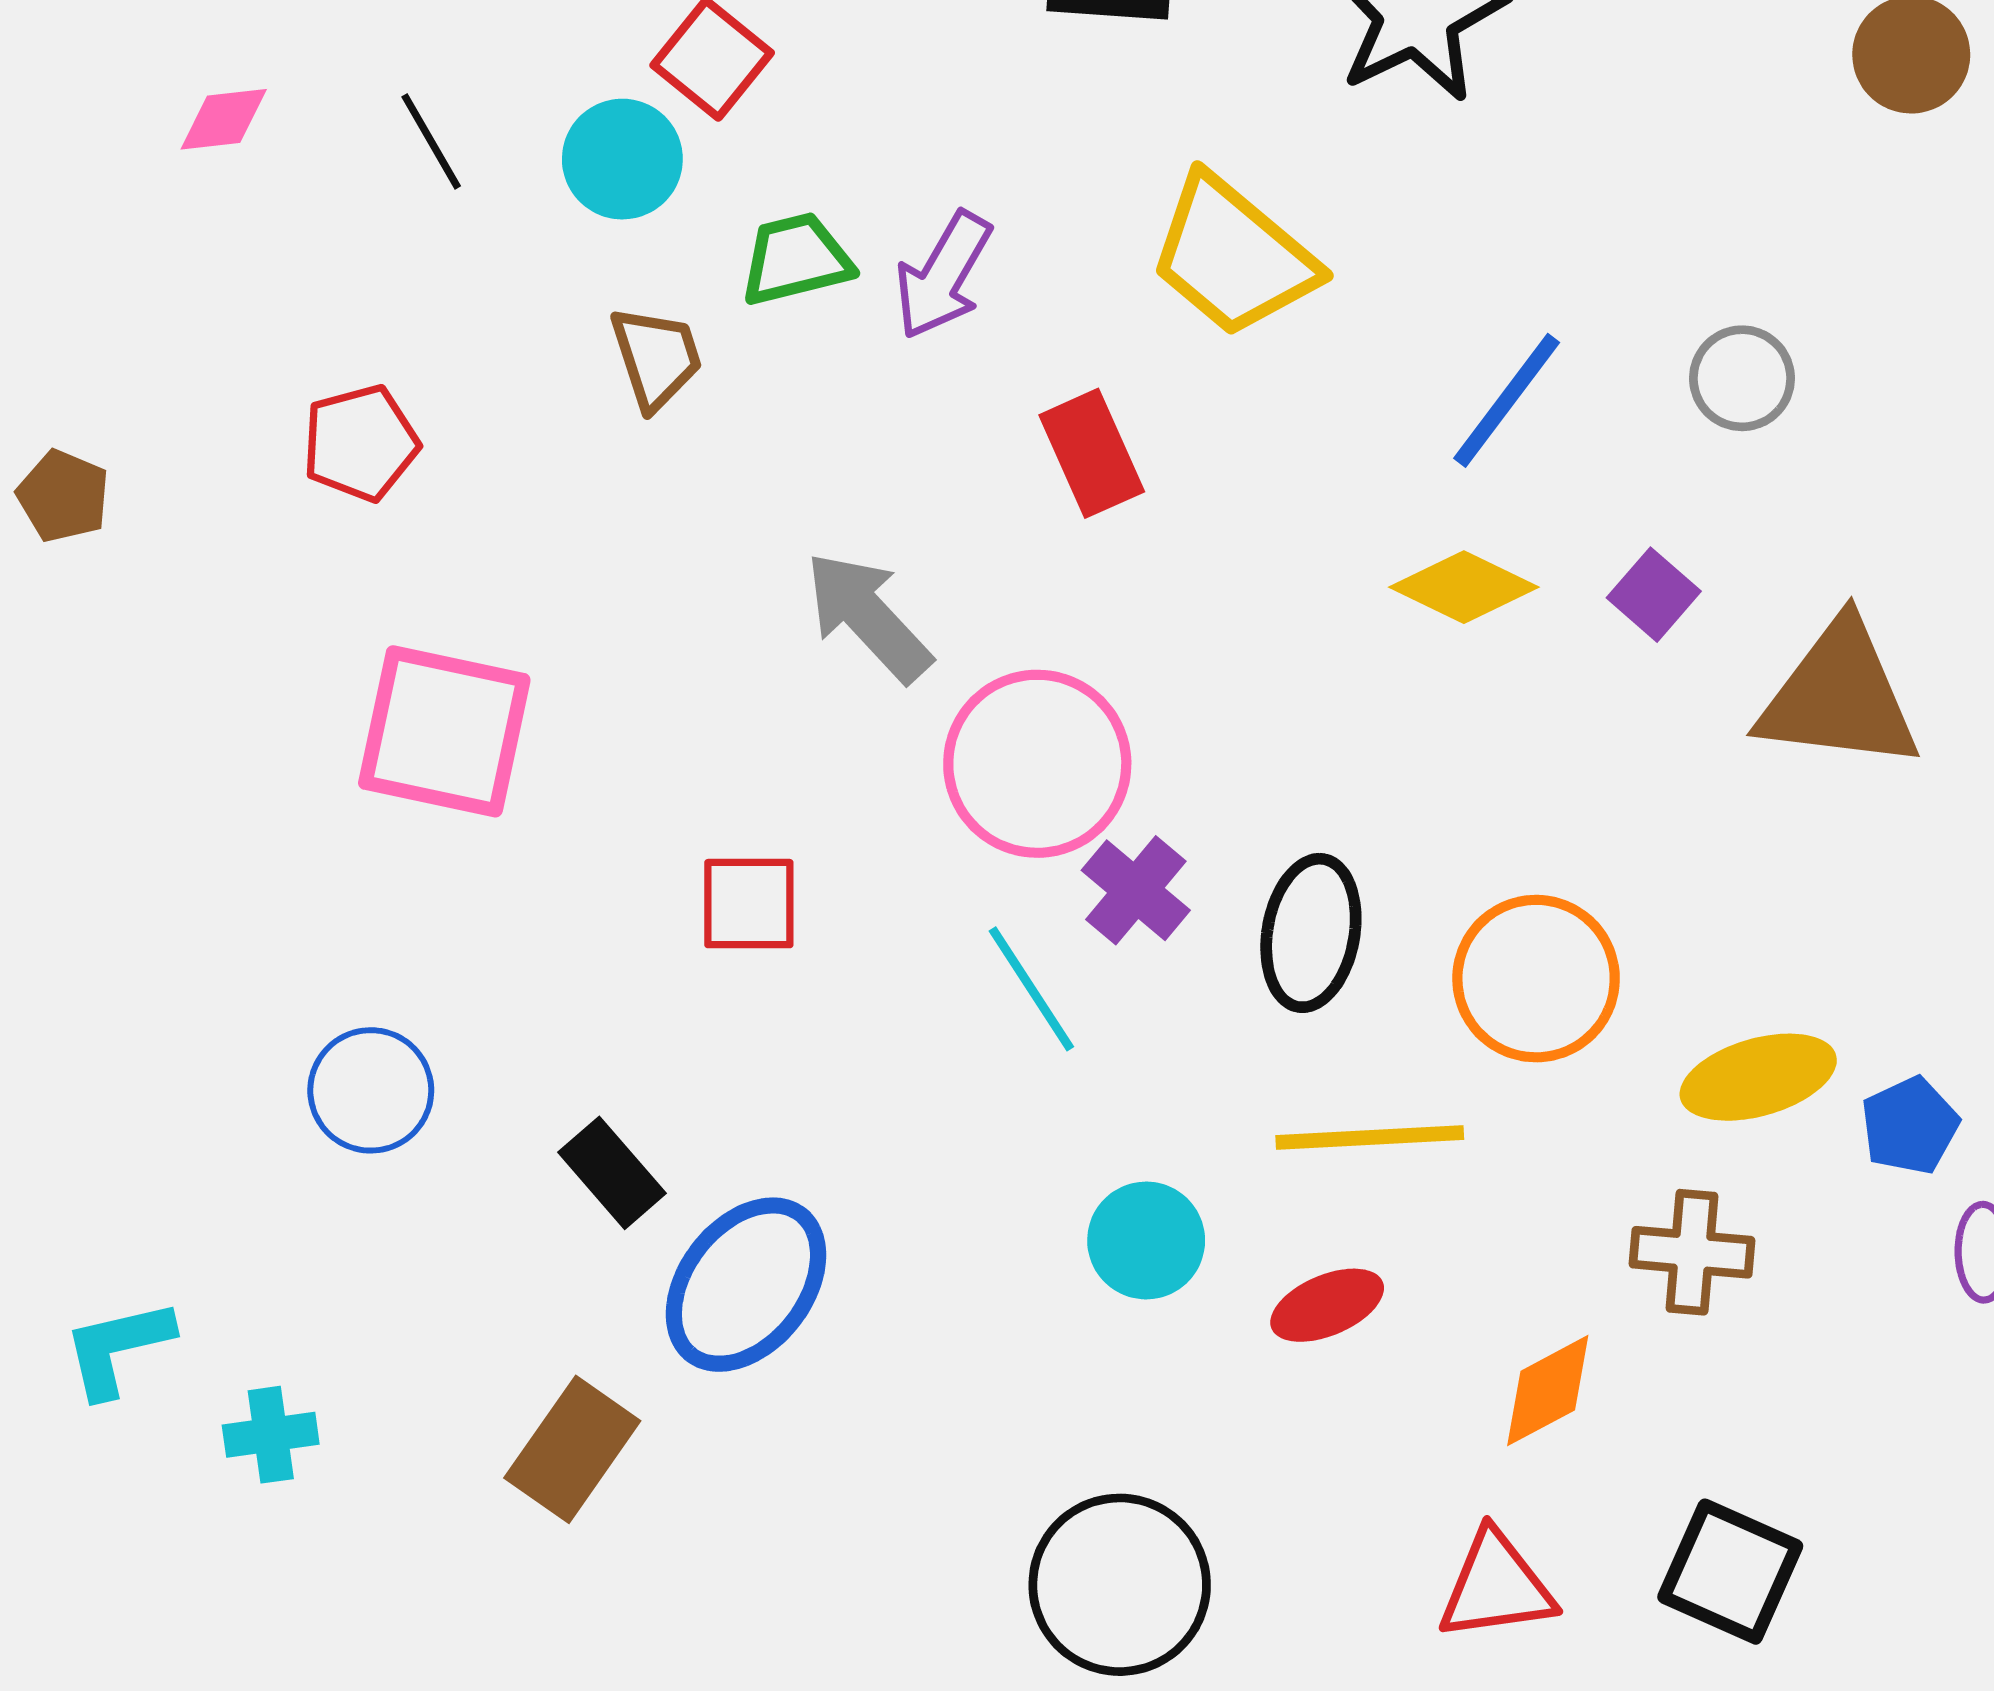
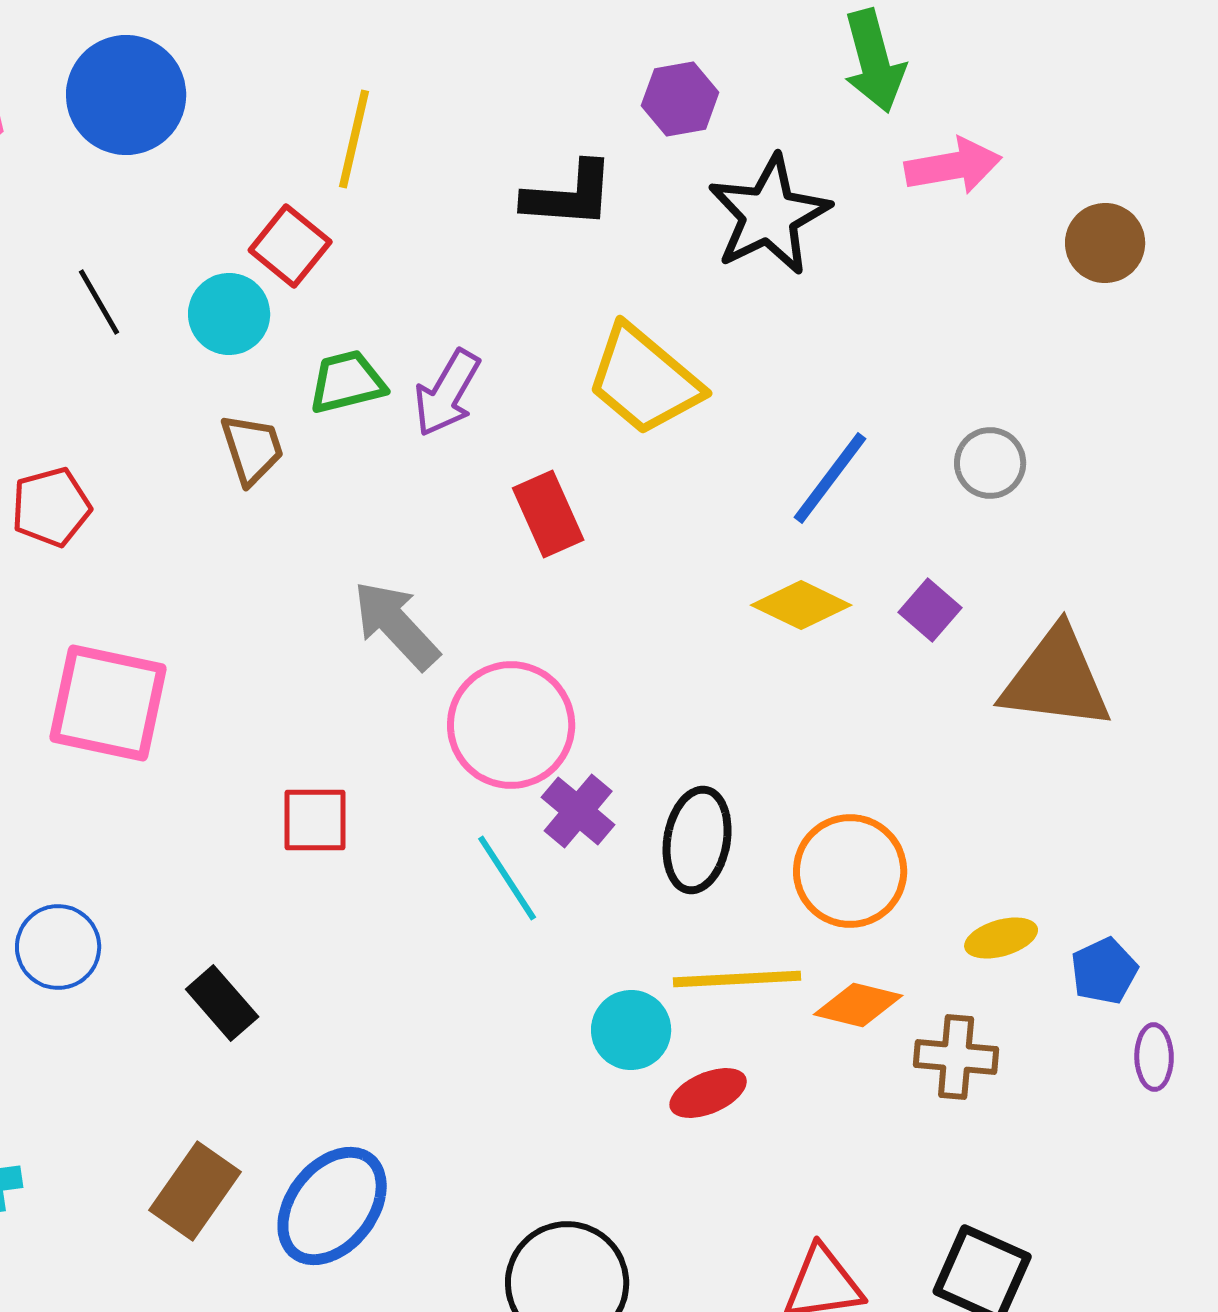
yellow ellipse: (1758, 1077) -> (1001, 938), size x0.7
cyan circle: (1146, 1240) -> (631, 1030), moved
blue ellipse: (746, 1285) -> (332, 1206), moved
orange diamond: (1548, 1391) -> (858, 1005), moved, turned 42

